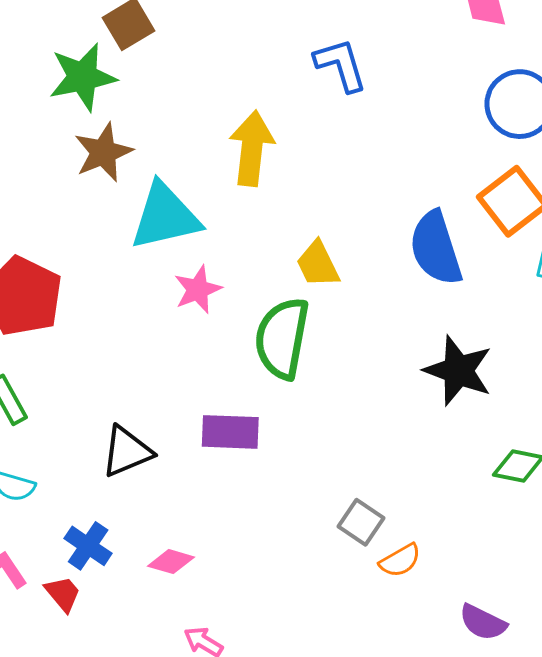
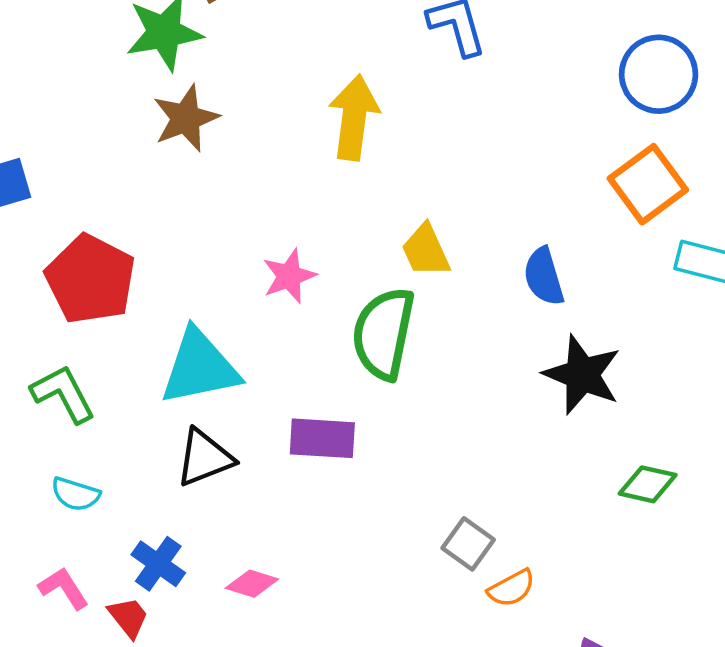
cyan triangle: (165, 216) -> (200, 367), moved
blue semicircle: (436, 248) -> (544, 276), moved, size x0.7

